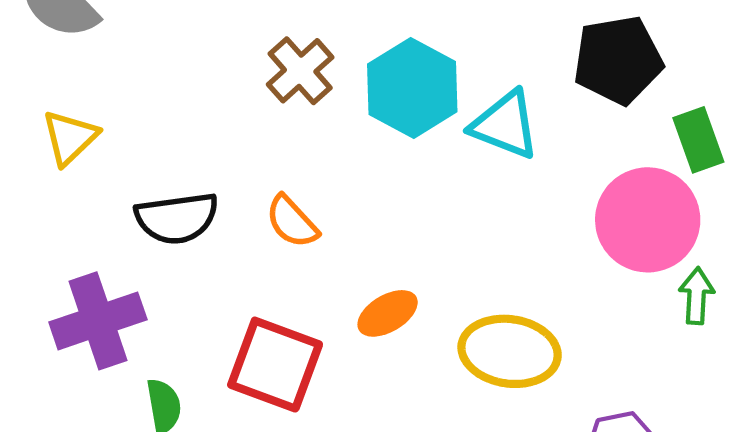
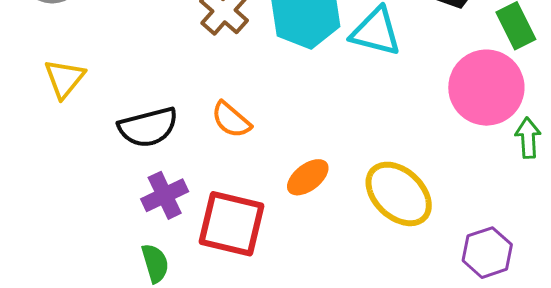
purple cross: (98, 321) -> (165, 195), moved, size x0.7
yellow ellipse: (510, 351) -> (399, 194), turned 42

